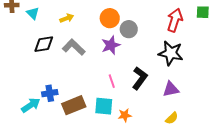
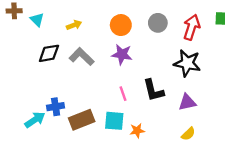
gray circle: (129, 29) -> (158, 23), moved
purple star: (111, 45) -> (122, 54), turned 30
black L-shape: (140, 78) -> (153, 90), turned 130

